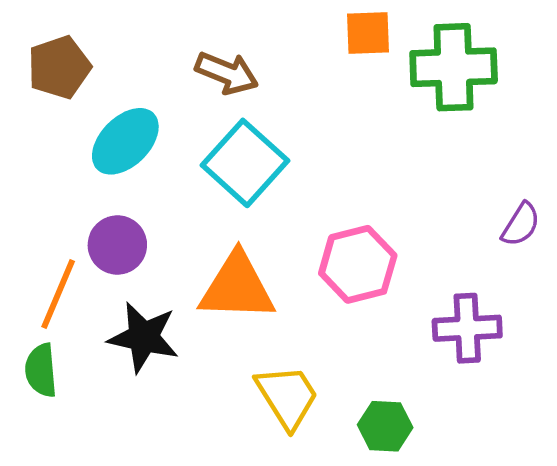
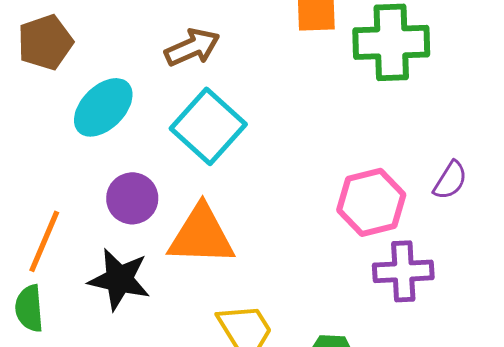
brown arrow: (227, 73) -> (192, 47), turned -46
purple circle: (117, 245) -> (132, 198), moved
pink hexagon: (358, 264) -> (371, 202), moved

